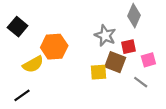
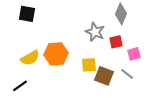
black square: (18, 27) -> (27, 14), moved, turned -30
orange hexagon: (54, 47) -> (56, 54), moved
brown square: (115, 62) -> (104, 76), moved

